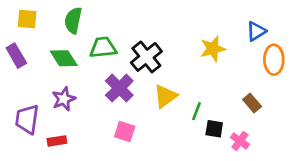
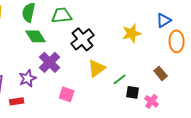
green trapezoid: (103, 47) -> (62, 15), moved
green diamond: (64, 58) -> (36, 36), moved
purple cross: (119, 88) -> (50, 62), moved
purple star: (64, 99) -> (28, 78), moved
green line: (197, 111) -> (120, 79), turned 32

